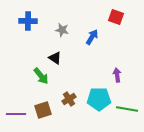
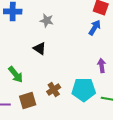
blue arrow: (92, 37) -> (95, 28), moved
green arrow: (41, 76) -> (16, 75), moved

